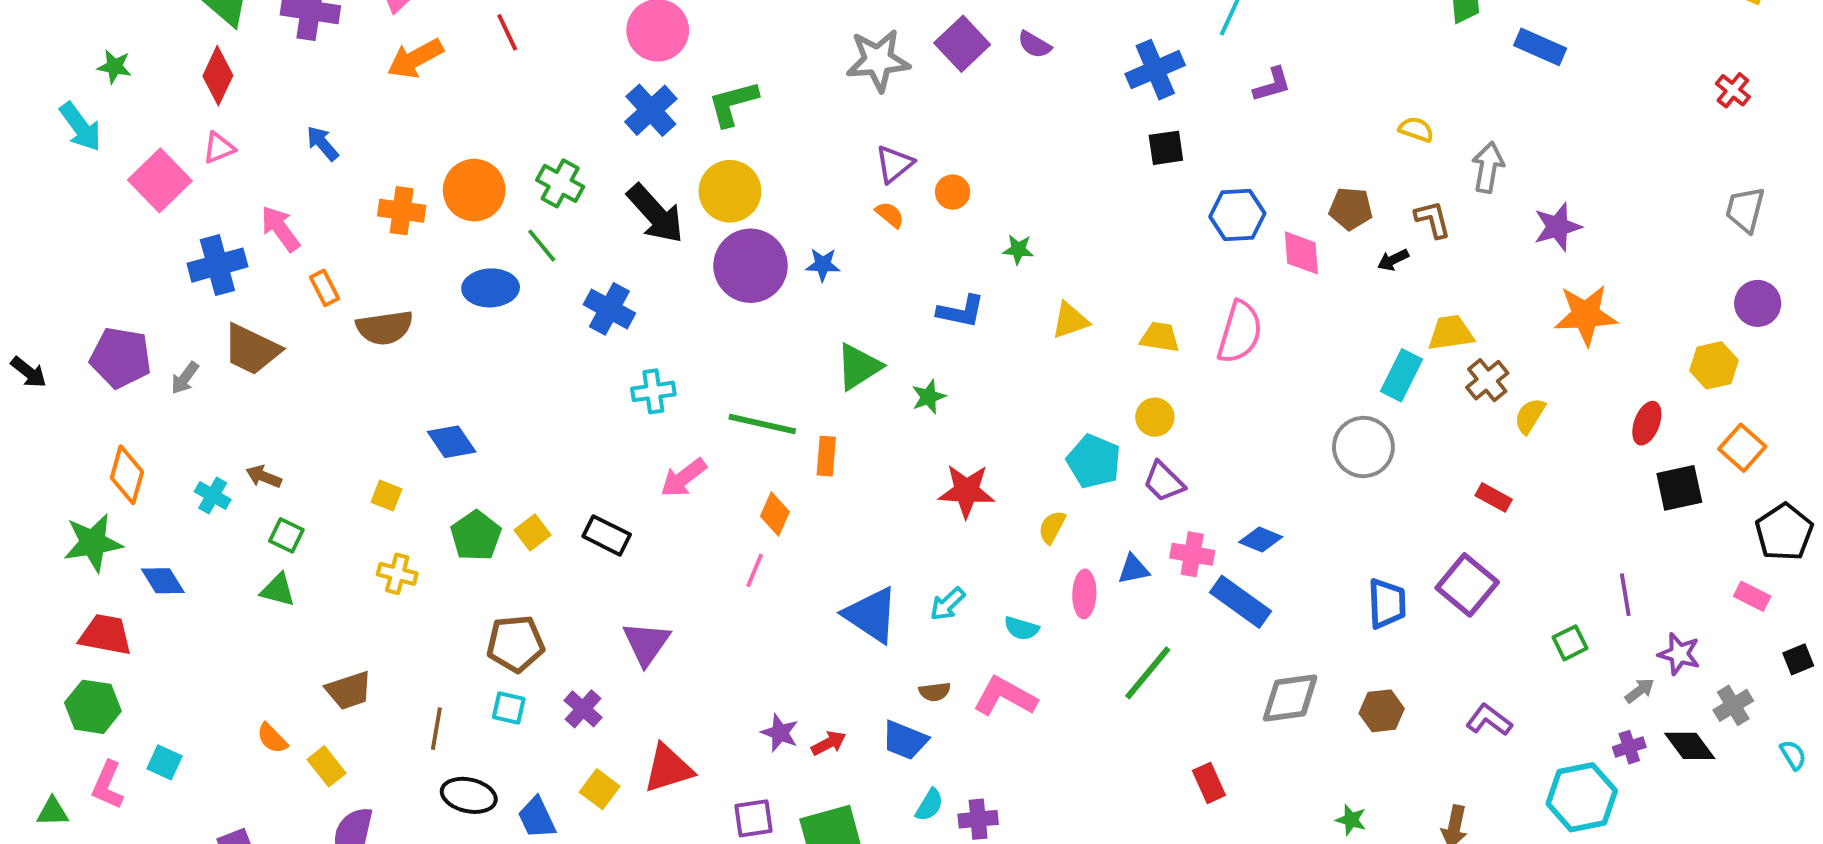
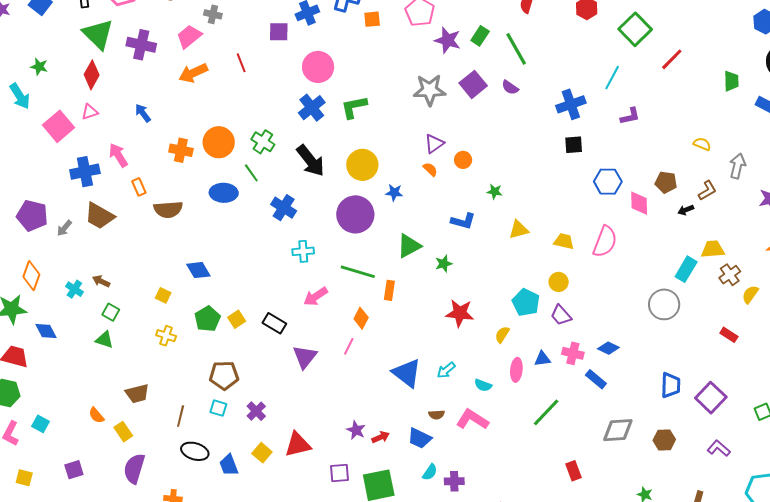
yellow circle: (730, 191) -> (362, 165), moved
brown L-shape: (1433, 219) -> (707, 191), turned 70
purple circle: (751, 266) -> (355, 214), moved
purple square: (1467, 585) -> (711, 398), moved
blue rectangle: (1240, 602) -> (596, 379), size x0.7
purple triangle: (646, 643) -> (305, 357), moved

